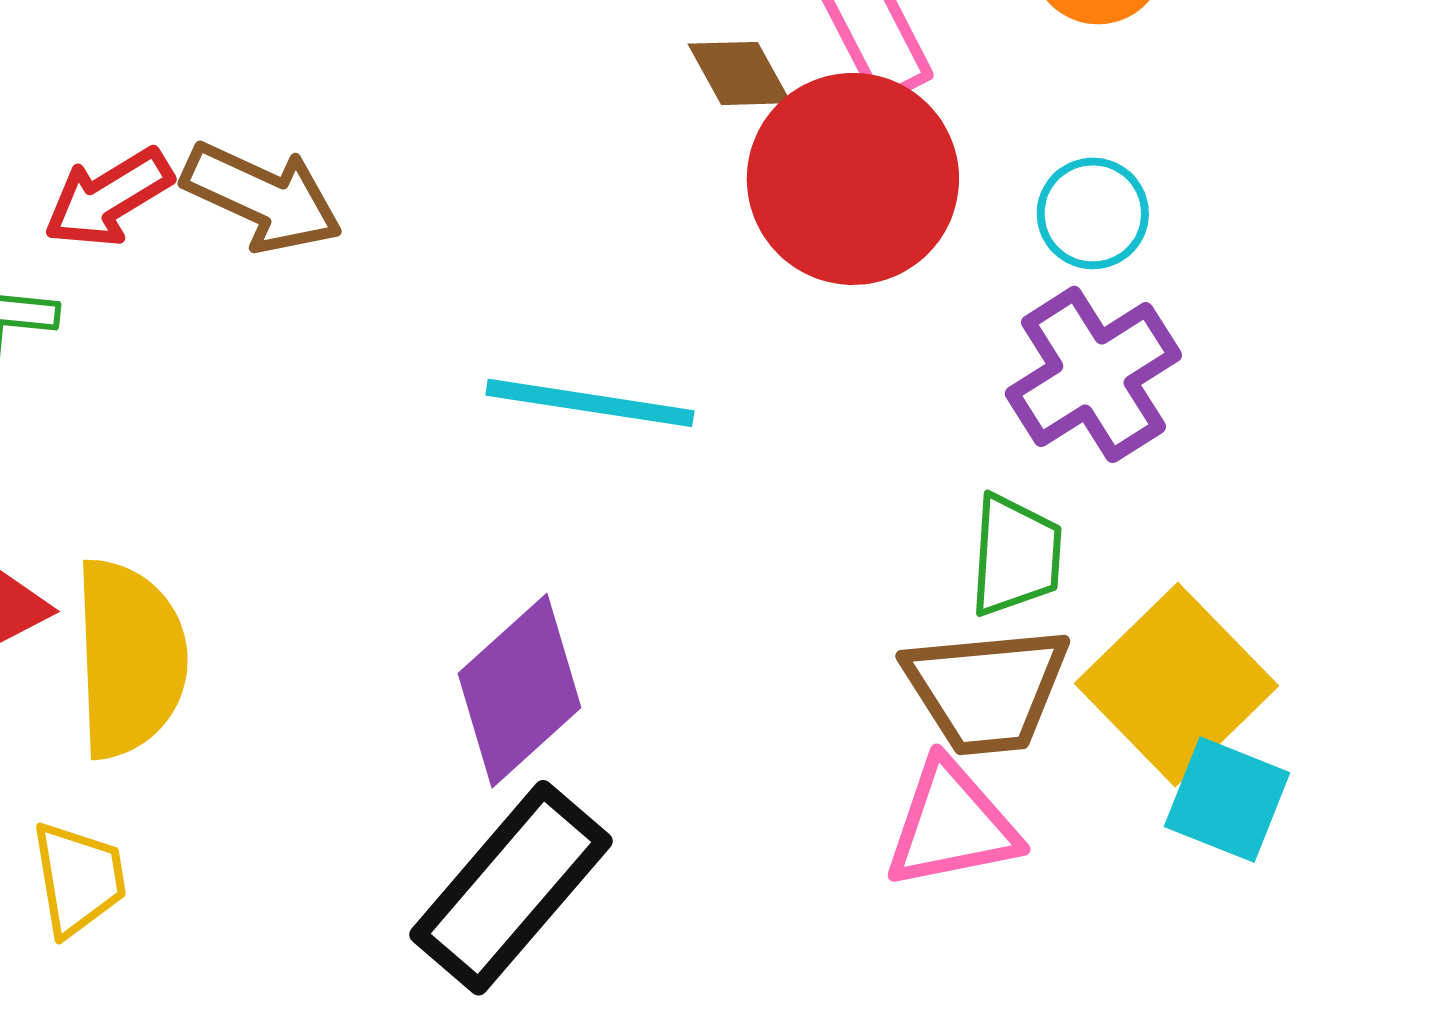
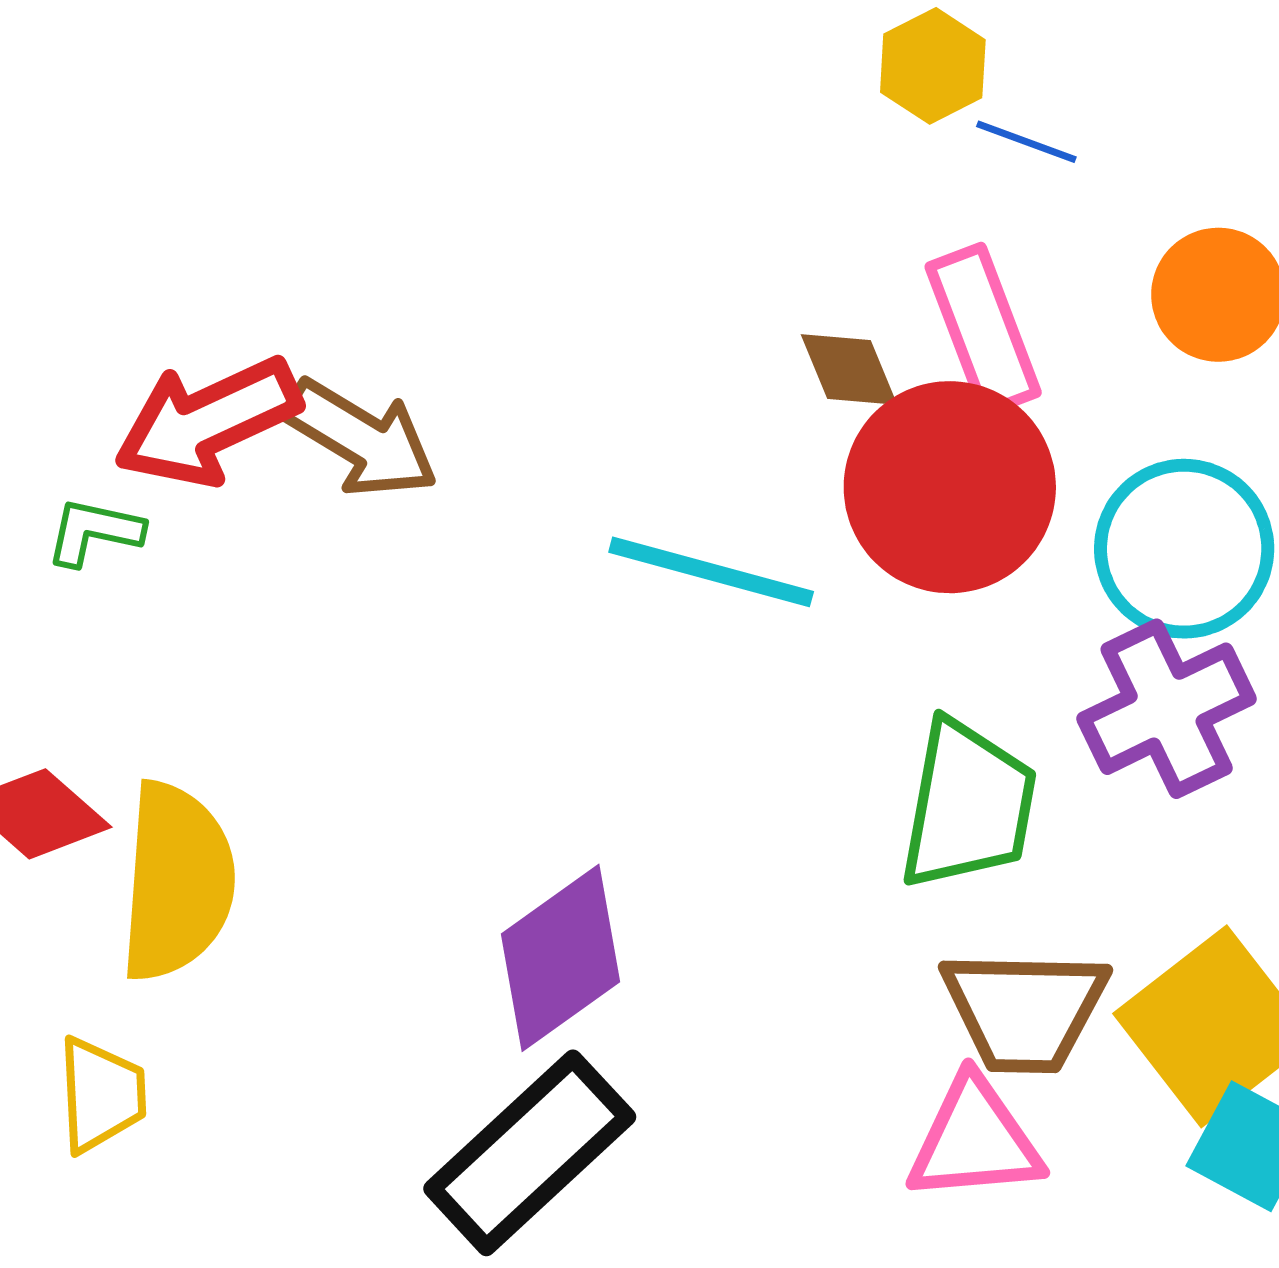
red arrow: (108, 198) -> (208, 422), size x1.4
cyan circle: (1093, 213) -> (1184, 549), size x1.6
cyan line: (590, 403) -> (711, 572), moved
green trapezoid: (1016, 555) -> (968, 805), moved, size x1.4

